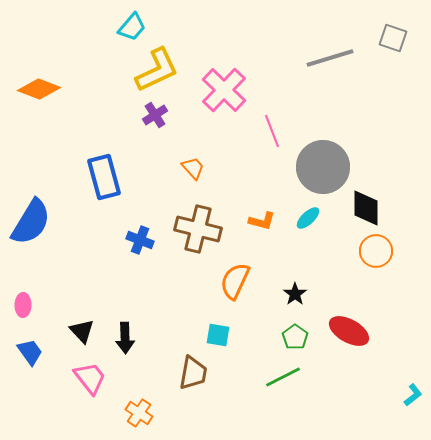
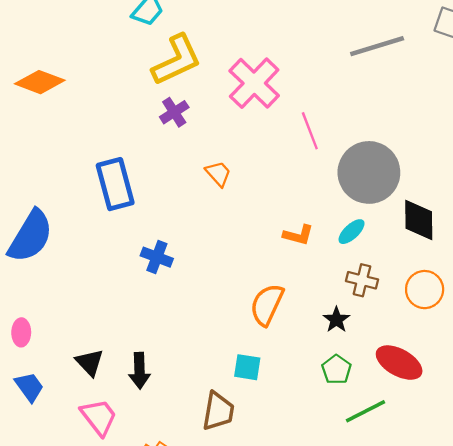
brown cross: (198, 229) -> (362, 280), moved, size x0.6
orange circle: (376, 251) -> (425, 290), moved
green line: (283, 377) -> (365, 411), moved

